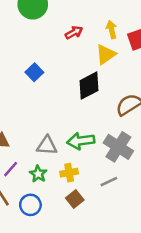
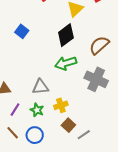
green arrow: (81, 141) -> (66, 63), moved
gray line: (109, 182) -> (84, 135), moved

